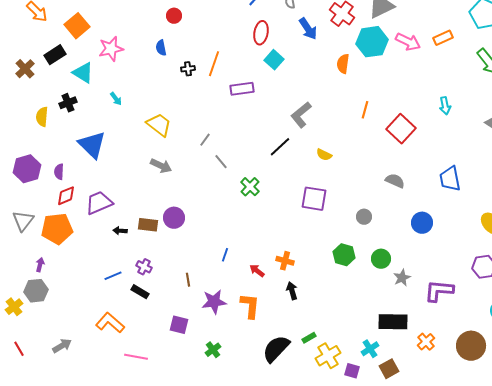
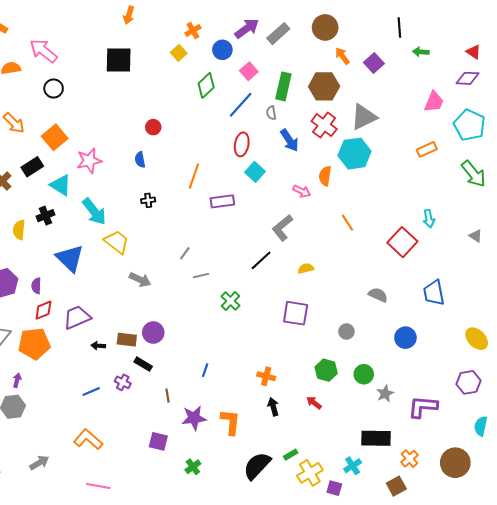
pink arrow: (408, 42) -> (302, 191), moved, size x0.7
black cross: (188, 69) -> (148, 200), moved
cyan arrow: (116, 99) -> (94, 212), size x2.0
orange line: (365, 110) -> (347, 223), turned -48
yellow trapezoid: (159, 125) -> (117, 242), moved
red square: (401, 129) -> (402, 242), moved
yellow semicircle: (324, 155) -> (306, 268), turned 140
gray line: (221, 162) -> (201, 276), turned -63
red arrow: (257, 271) -> (314, 403), moved
black rectangle: (140, 292) -> (143, 364), moved
pink line: (136, 357) -> (98, 486), moved
brown square: (389, 369) -> (396, 486), moved

